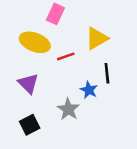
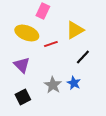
black line: (107, 73) -> (83, 57), turned 49
blue star: (89, 90) -> (74, 83), moved

